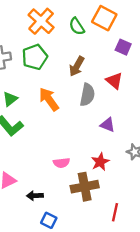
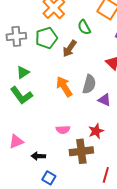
green semicircle: (77, 26) -> (84, 27), moved
brown arrow: (77, 66) -> (70, 49), moved
gray semicircle: (87, 95) -> (89, 84), moved
orange arrow: (49, 99) -> (64, 87), moved

